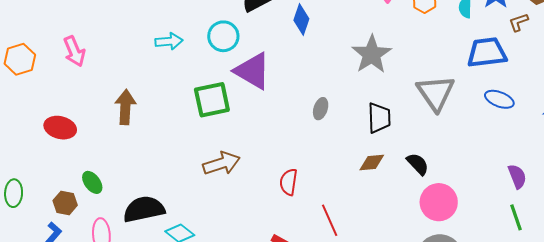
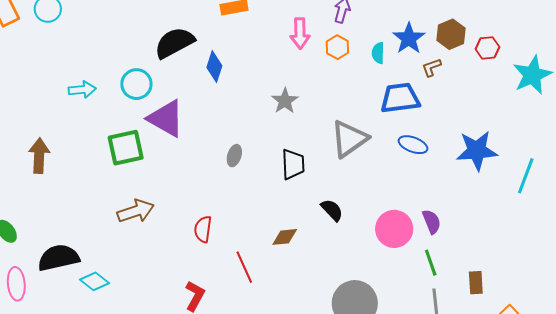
gray star: (372, 54) -> (285, 101), size x0.7
gray triangle: (436, 93) -> (349, 139), turned 30
brown diamond: (372, 162) -> (285, 237), moved
pink circle: (439, 202) -> (394, 229), moved

